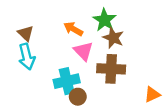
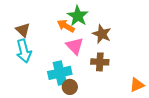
green star: (104, 20) -> (78, 16), moved
brown cross: (111, 69) -> (100, 62), size x0.7

